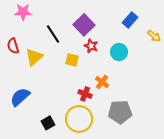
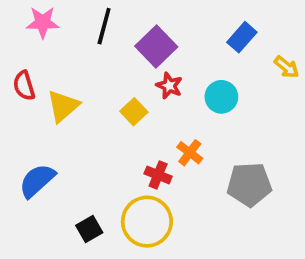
black line: (53, 34) -> (104, 26), moved, turned 48
yellow square: (72, 60) -> (134, 112), turned 32
gray pentagon: (120, 112) -> (249, 184), moved

